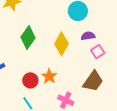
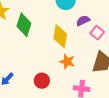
green diamond: (28, 38) -> (24, 25), moved
orange star: (49, 76) -> (67, 62), moved

